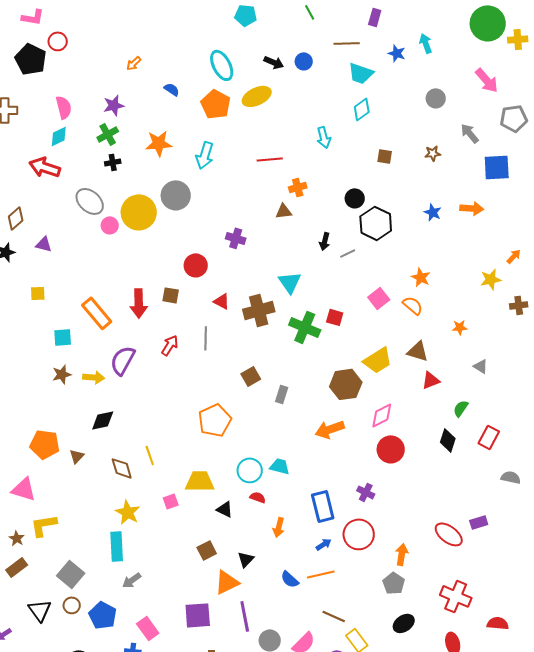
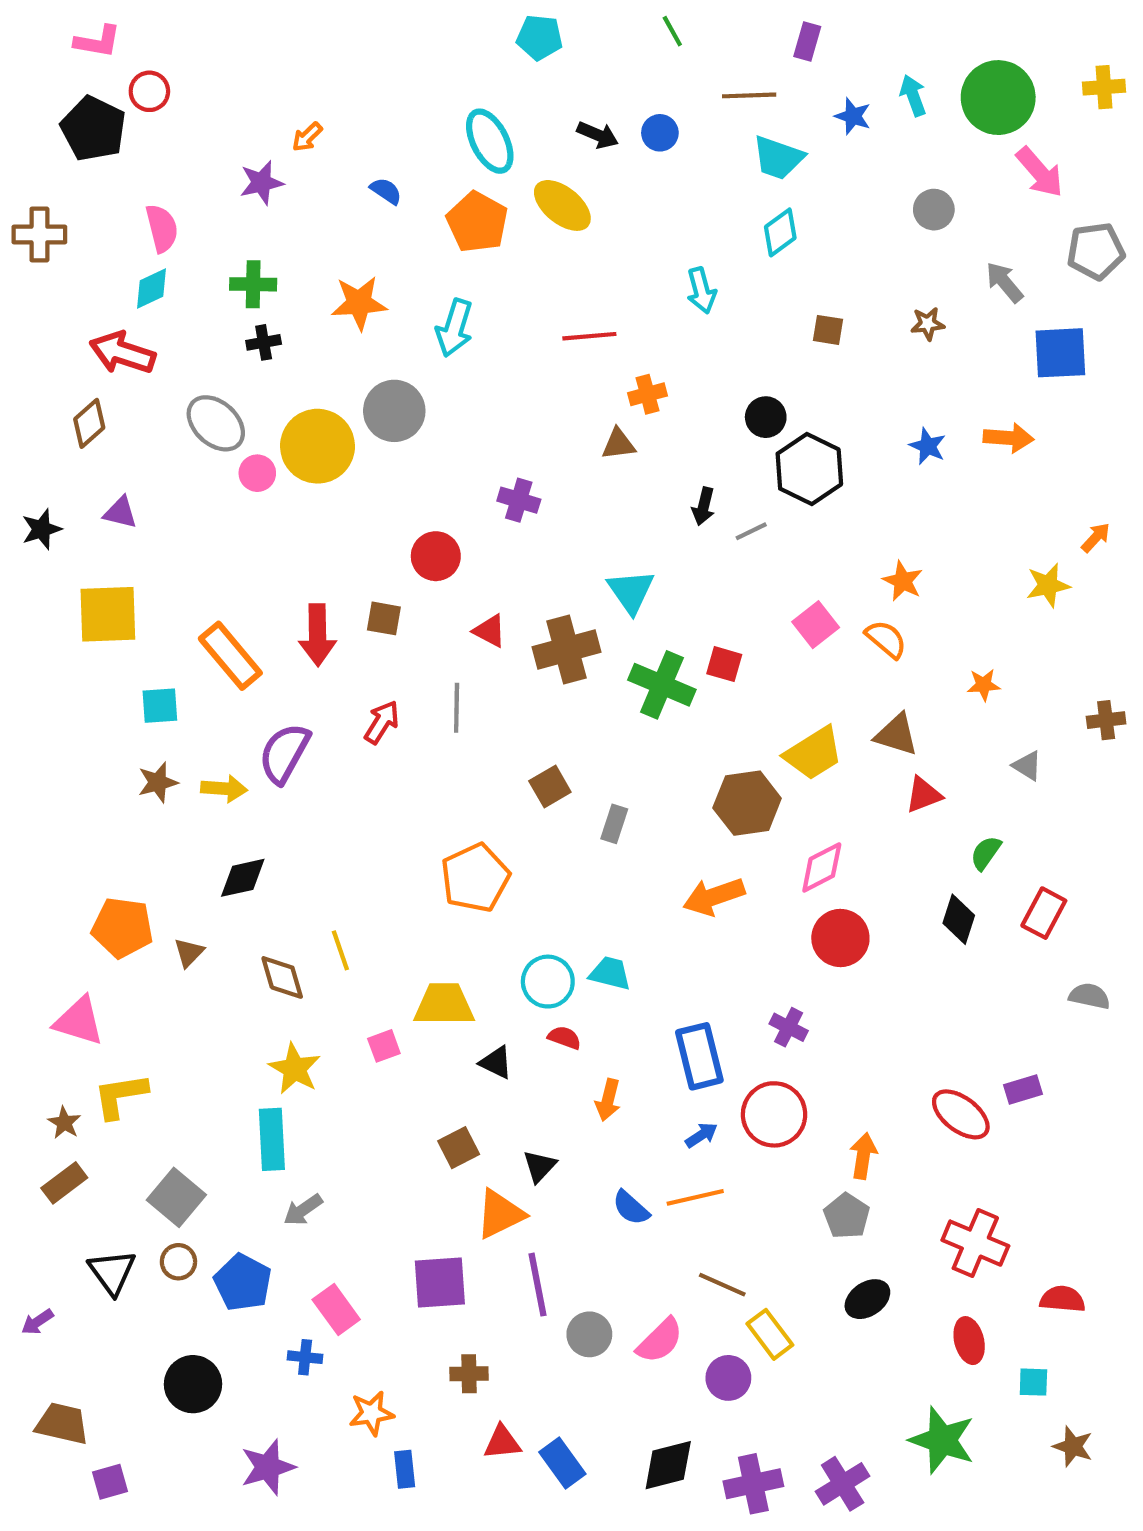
green circle: (488, 23) -> (998, 98), moved
yellow ellipse: (257, 96) -> (562, 205), turned 64
purple star: (114, 105) -> (261, 183), moved
green cross: (108, 134) -> (253, 284), turned 30
brown diamond: (16, 218) -> (89, 423), moved
yellow square: (38, 293) -> (108, 614), size x2.0
brown cross: (519, 305) -> (1106, 720), moved

